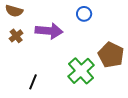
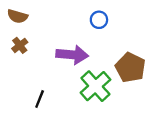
purple arrow: (49, 31) -> (72, 55), moved

